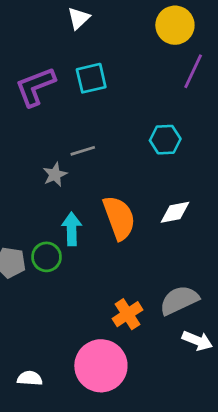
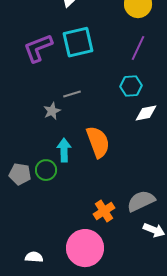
purple line: (193, 71) -> (138, 48), moved
cyan square: (91, 78) -> (78, 42), size x1.4
white diamond: (175, 212) -> (146, 113), moved

